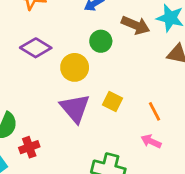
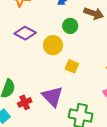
yellow square: (113, 101) -> (72, 66), moved
purple triangle: (75, 108) -> (52, 96), moved

